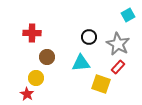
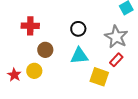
black circle: (89, 37) -> (78, 29), moved
red star: (27, 94) -> (14, 75), moved

